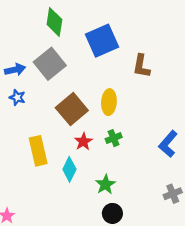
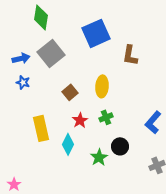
green diamond: (54, 22) -> (41, 17), moved
brown square: (72, 109) -> (70, 92), size x0.6
black circle: (112, 213) -> (120, 146), moved

